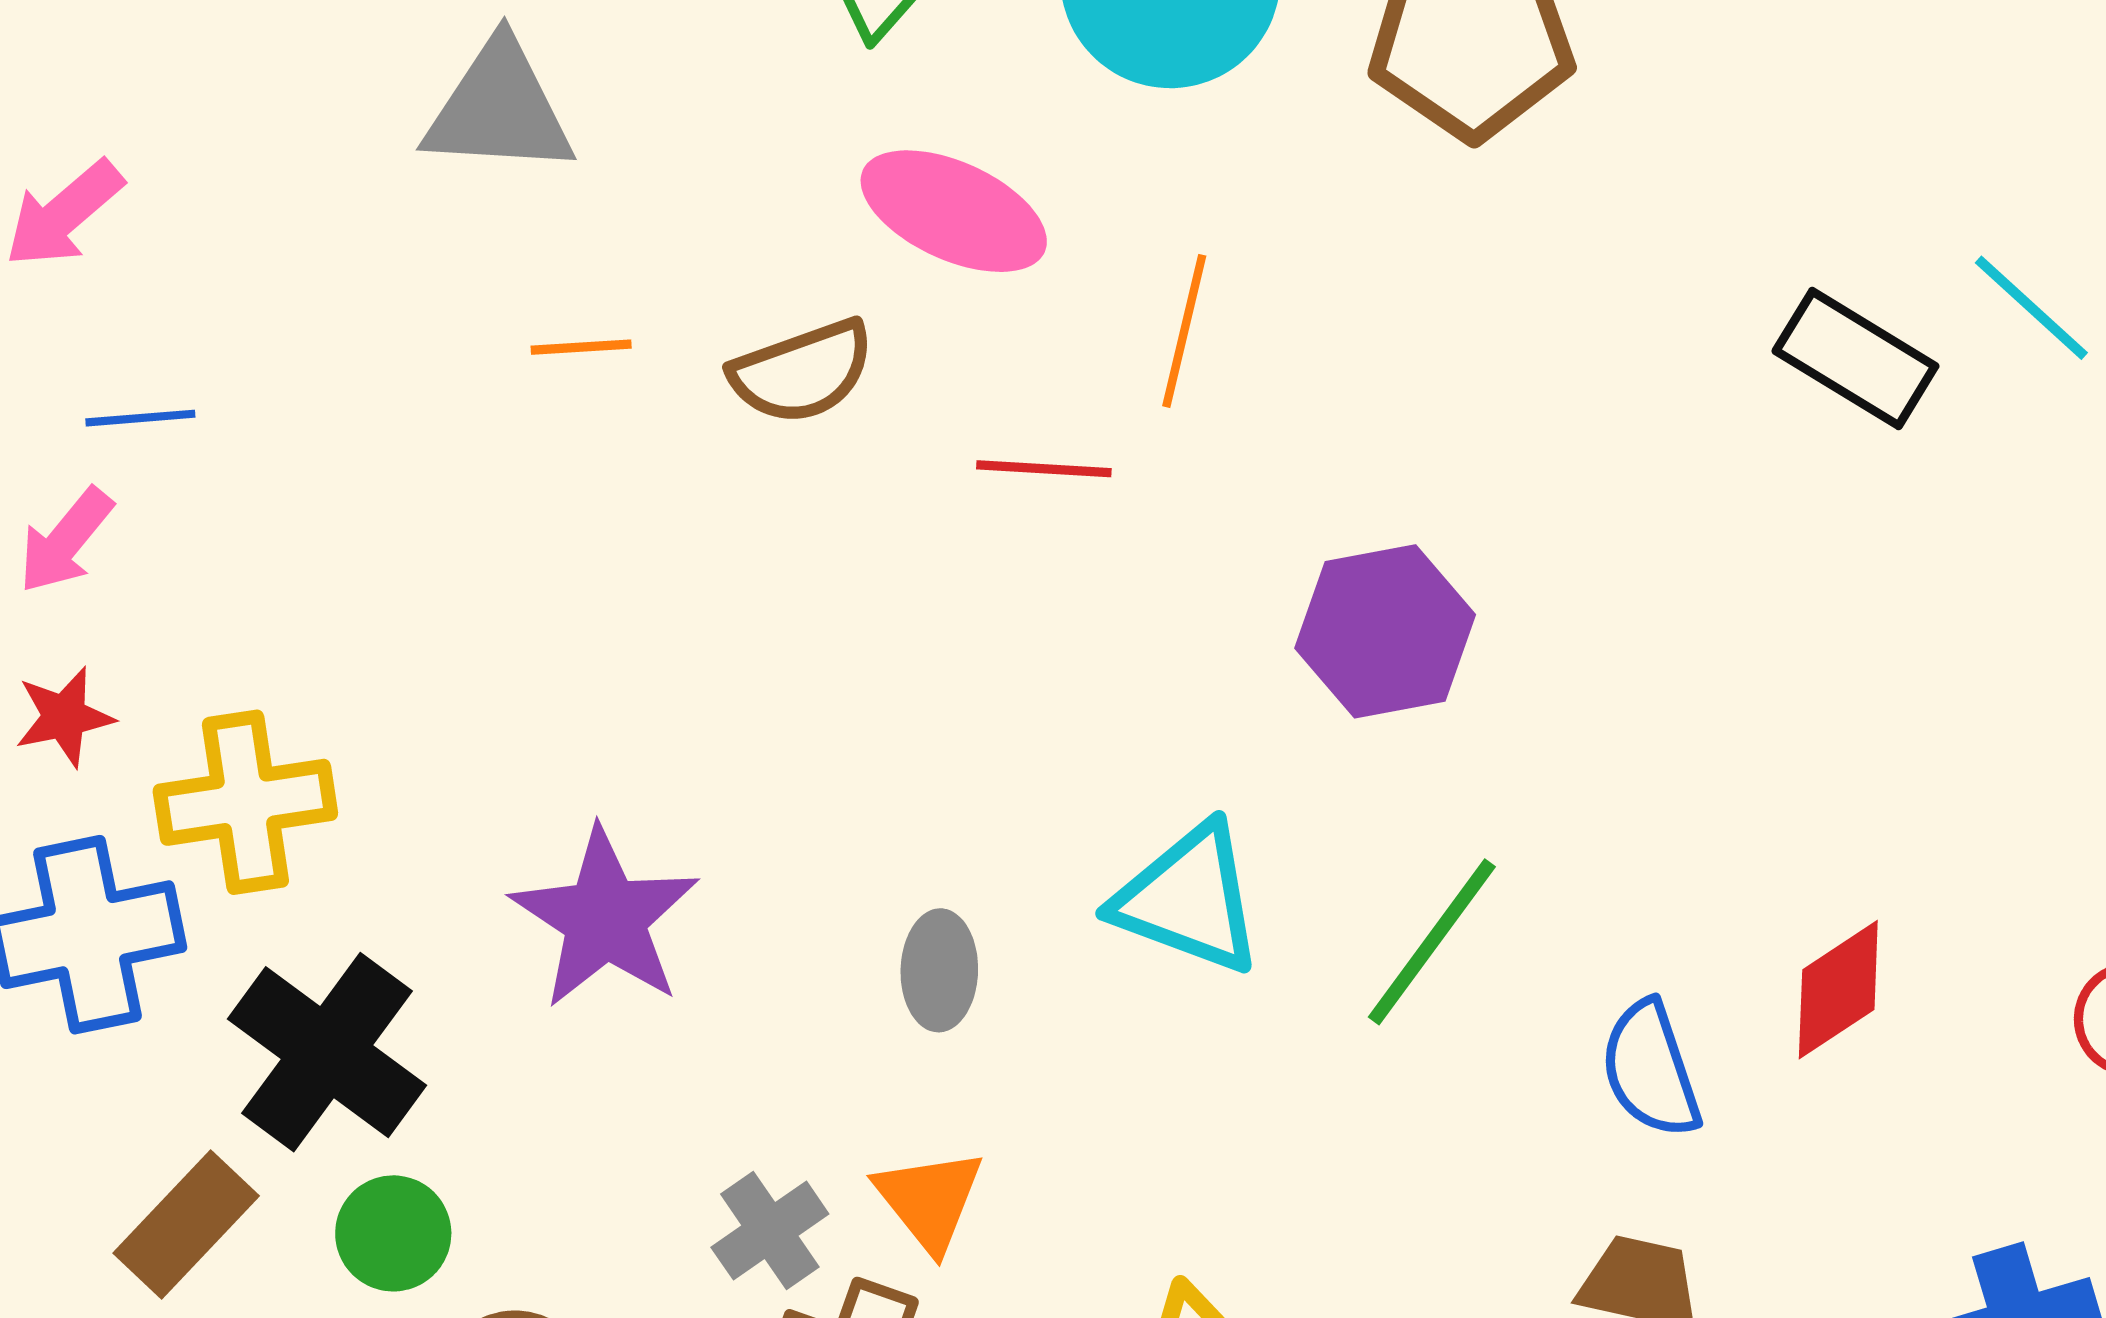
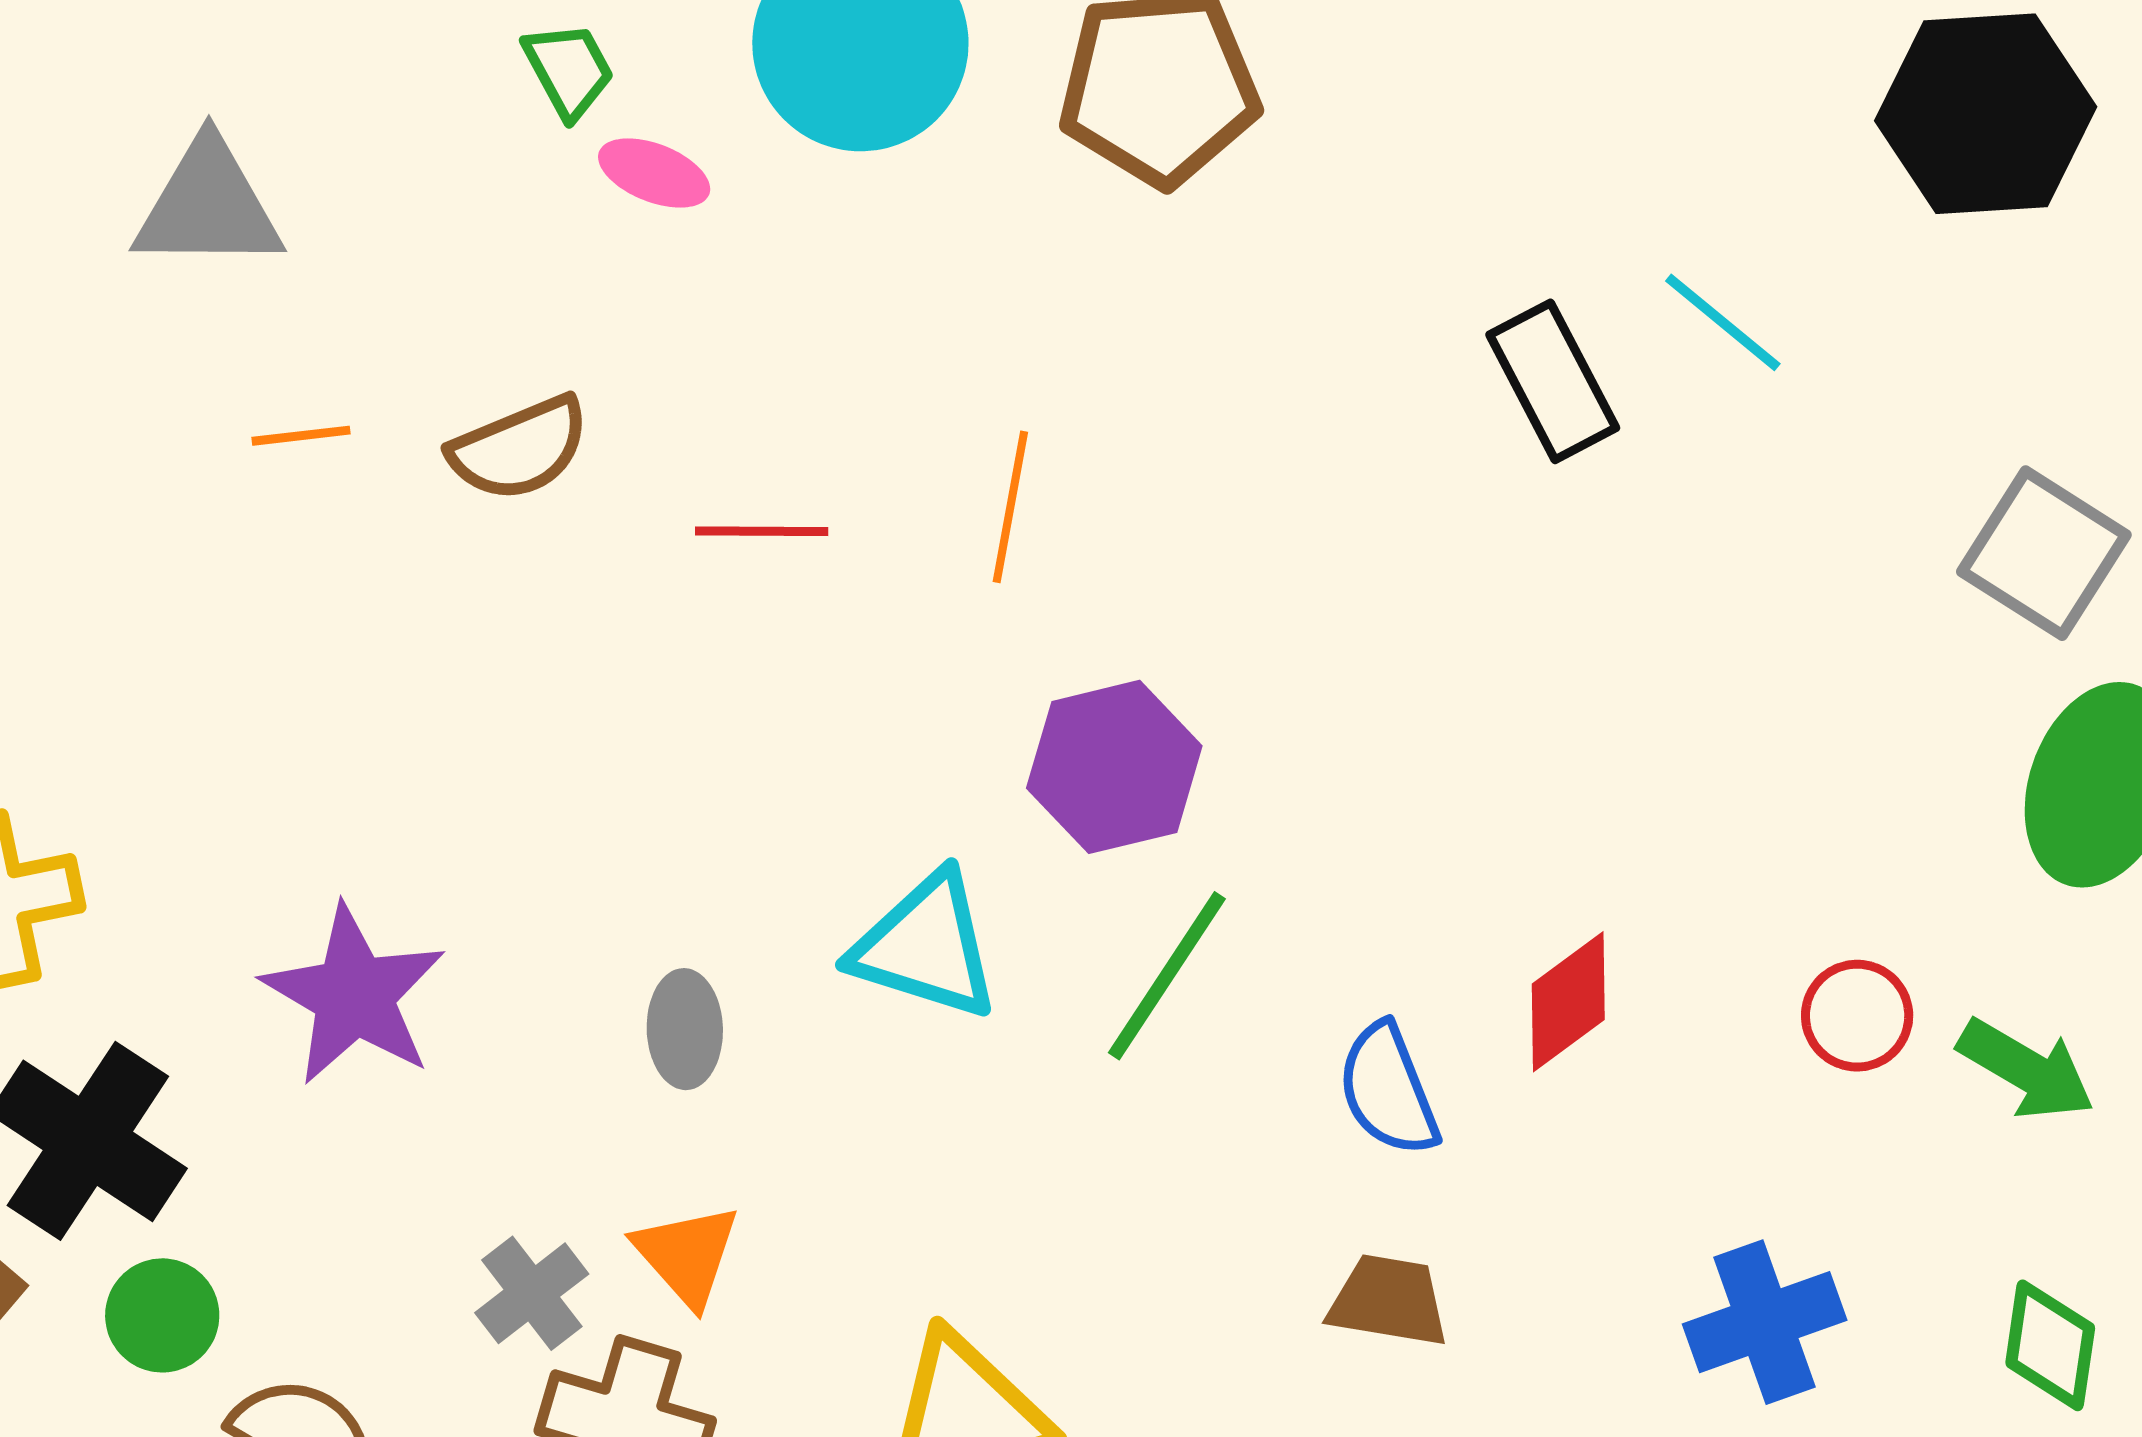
pink ellipse: (954, 211) -> (654, 173), moved, size x0.6
orange line: (1184, 331) -> (1010, 507), moved
black rectangle: (1855, 359) -> (1553, 381), turned 34
purple hexagon: (1385, 631) -> (1114, 767), moved

